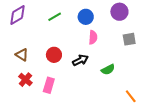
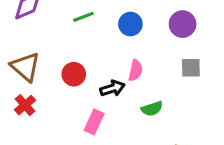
pink semicircle: (93, 37) -> (135, 70), moved
brown triangle: (22, 55) -> (25, 67), size x1.5
pink rectangle: (49, 85) -> (94, 122), moved

